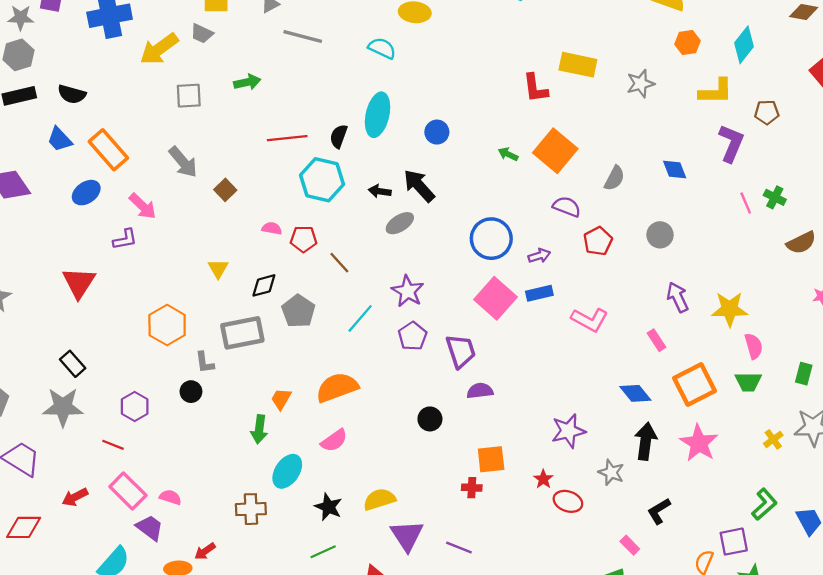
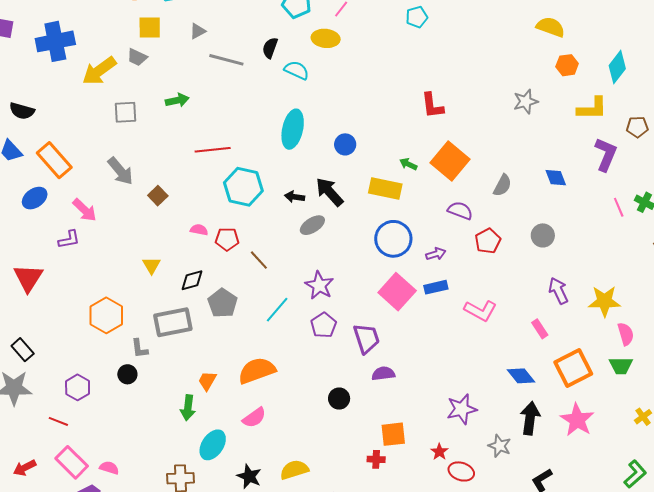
yellow rectangle: (578, 65) -> (385, 189), moved
black semicircle: (339, 136) -> (270, 48), moved

